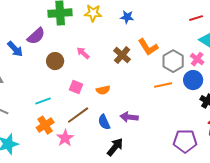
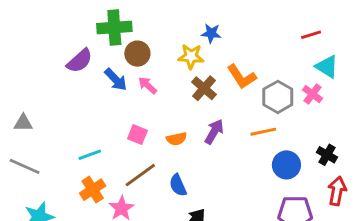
yellow star: (93, 13) -> (191, 56), moved
blue arrow: (15, 49) -> (116, 80), moved
brown circle: (55, 61) -> (137, 54), moved
blue circle: (193, 80) -> (286, 165), moved
purple arrow: (129, 117) -> (214, 132), moved, turned 114

